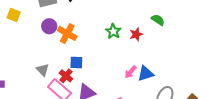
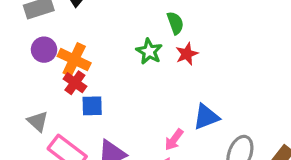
green semicircle: (158, 20) -> (175, 23), moved, turned 40
pink arrow: (131, 72) -> (174, 140), moved
red cross: (66, 76) -> (75, 83), moved

